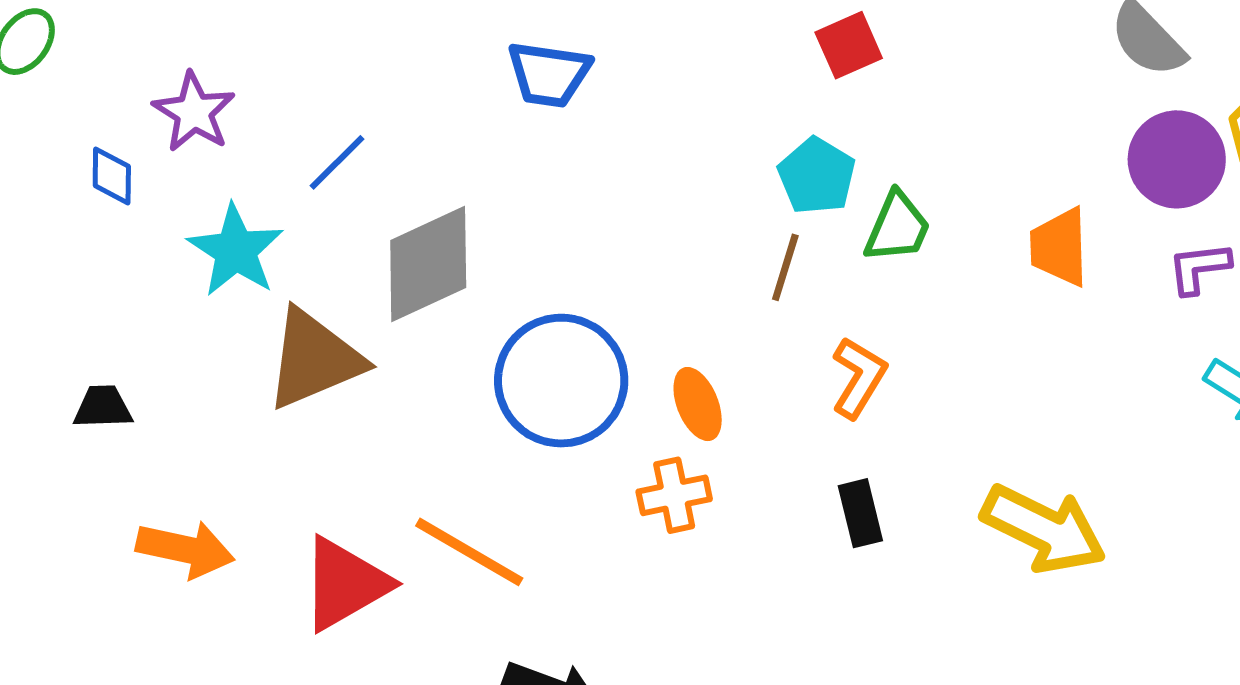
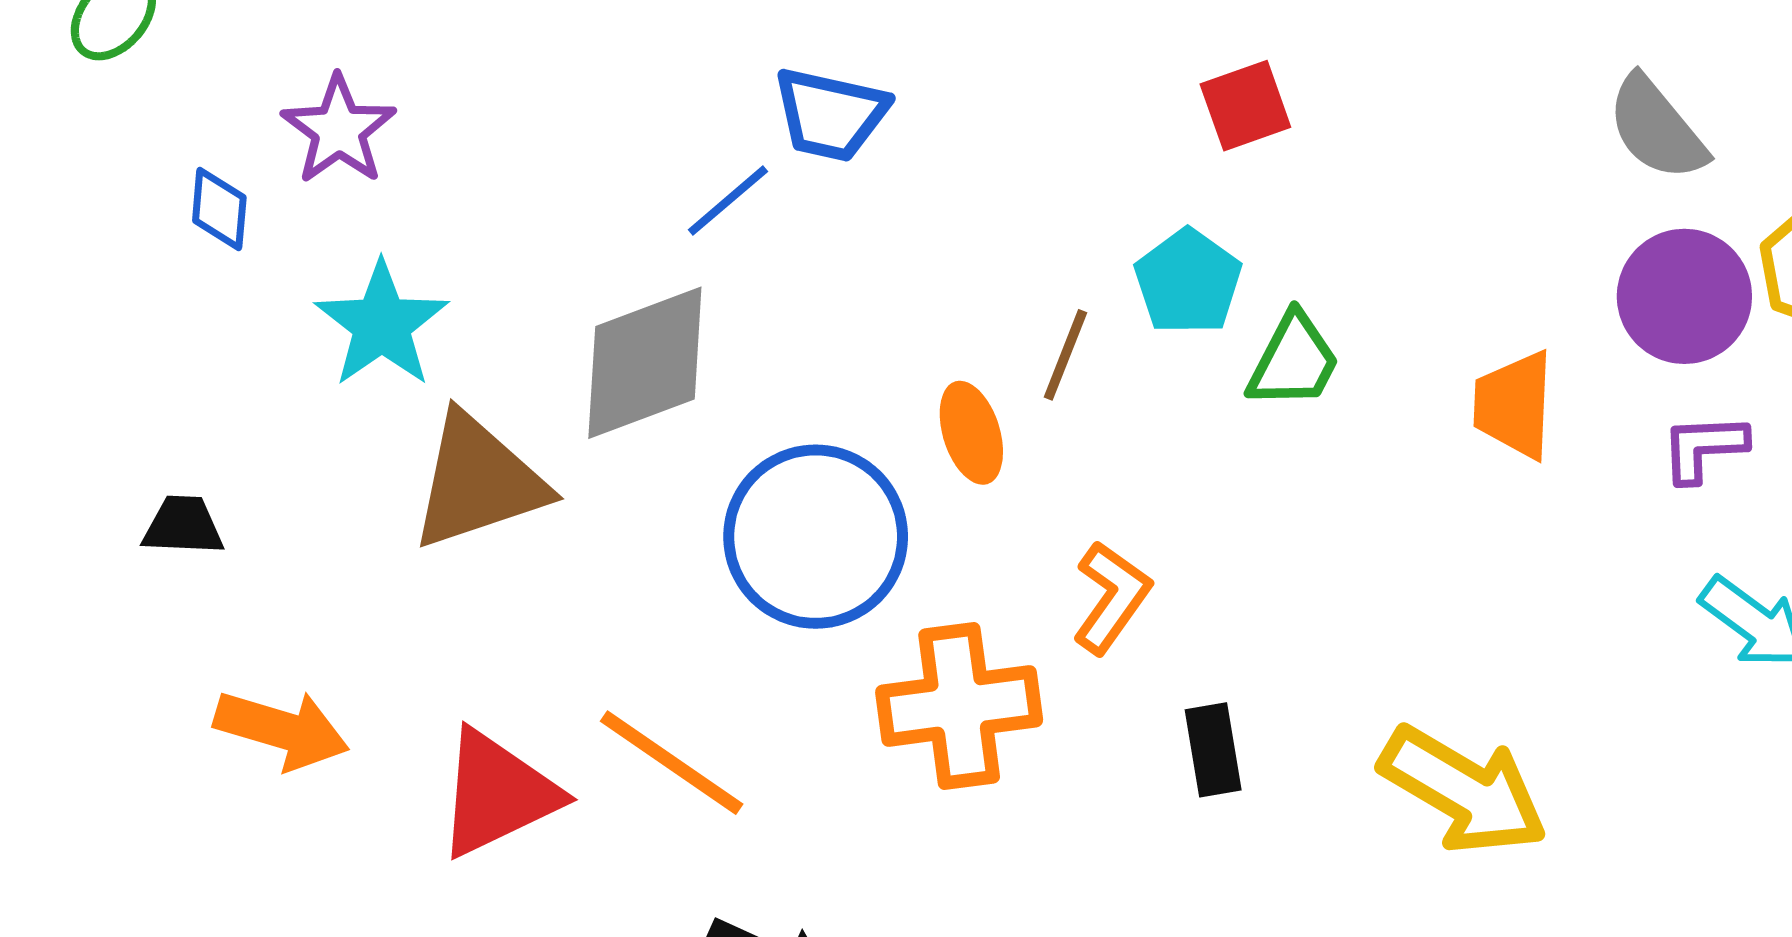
blue line: (337, 162) -> (728, 201), moved
brown line: (785, 267) -> (1065, 355), moved
orange L-shape: (859, 378) -> (1111, 597), moved
orange ellipse: (698, 404) -> (971, 433), moved
orange cross: (674, 495) -> (959, 706), size x1.6

